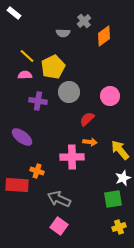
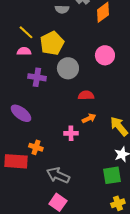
pink circle: (110, 96) -> (105, 55), moved
red semicircle: (87, 119) -> (86, 95), turned 42
orange arrow: (90, 142) -> (89, 118), turned -32
pink cross: (72, 157) -> (71, 133), size x0.6

